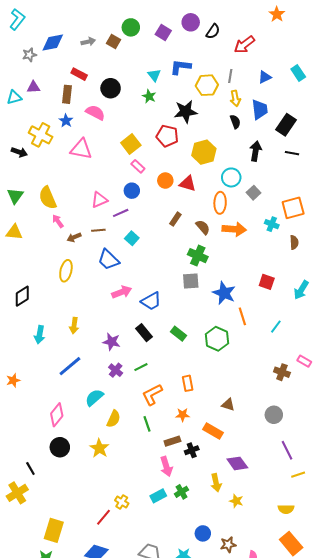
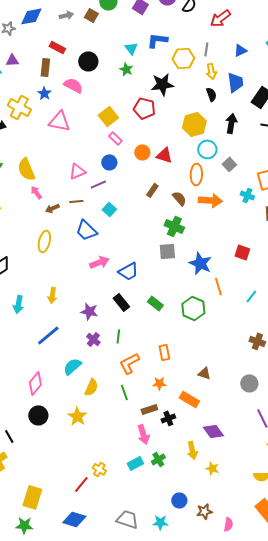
yellow hexagon: (204, 152) -> (194, 124), moved
green line: (141, 367) -> (118, 336), turned -56

